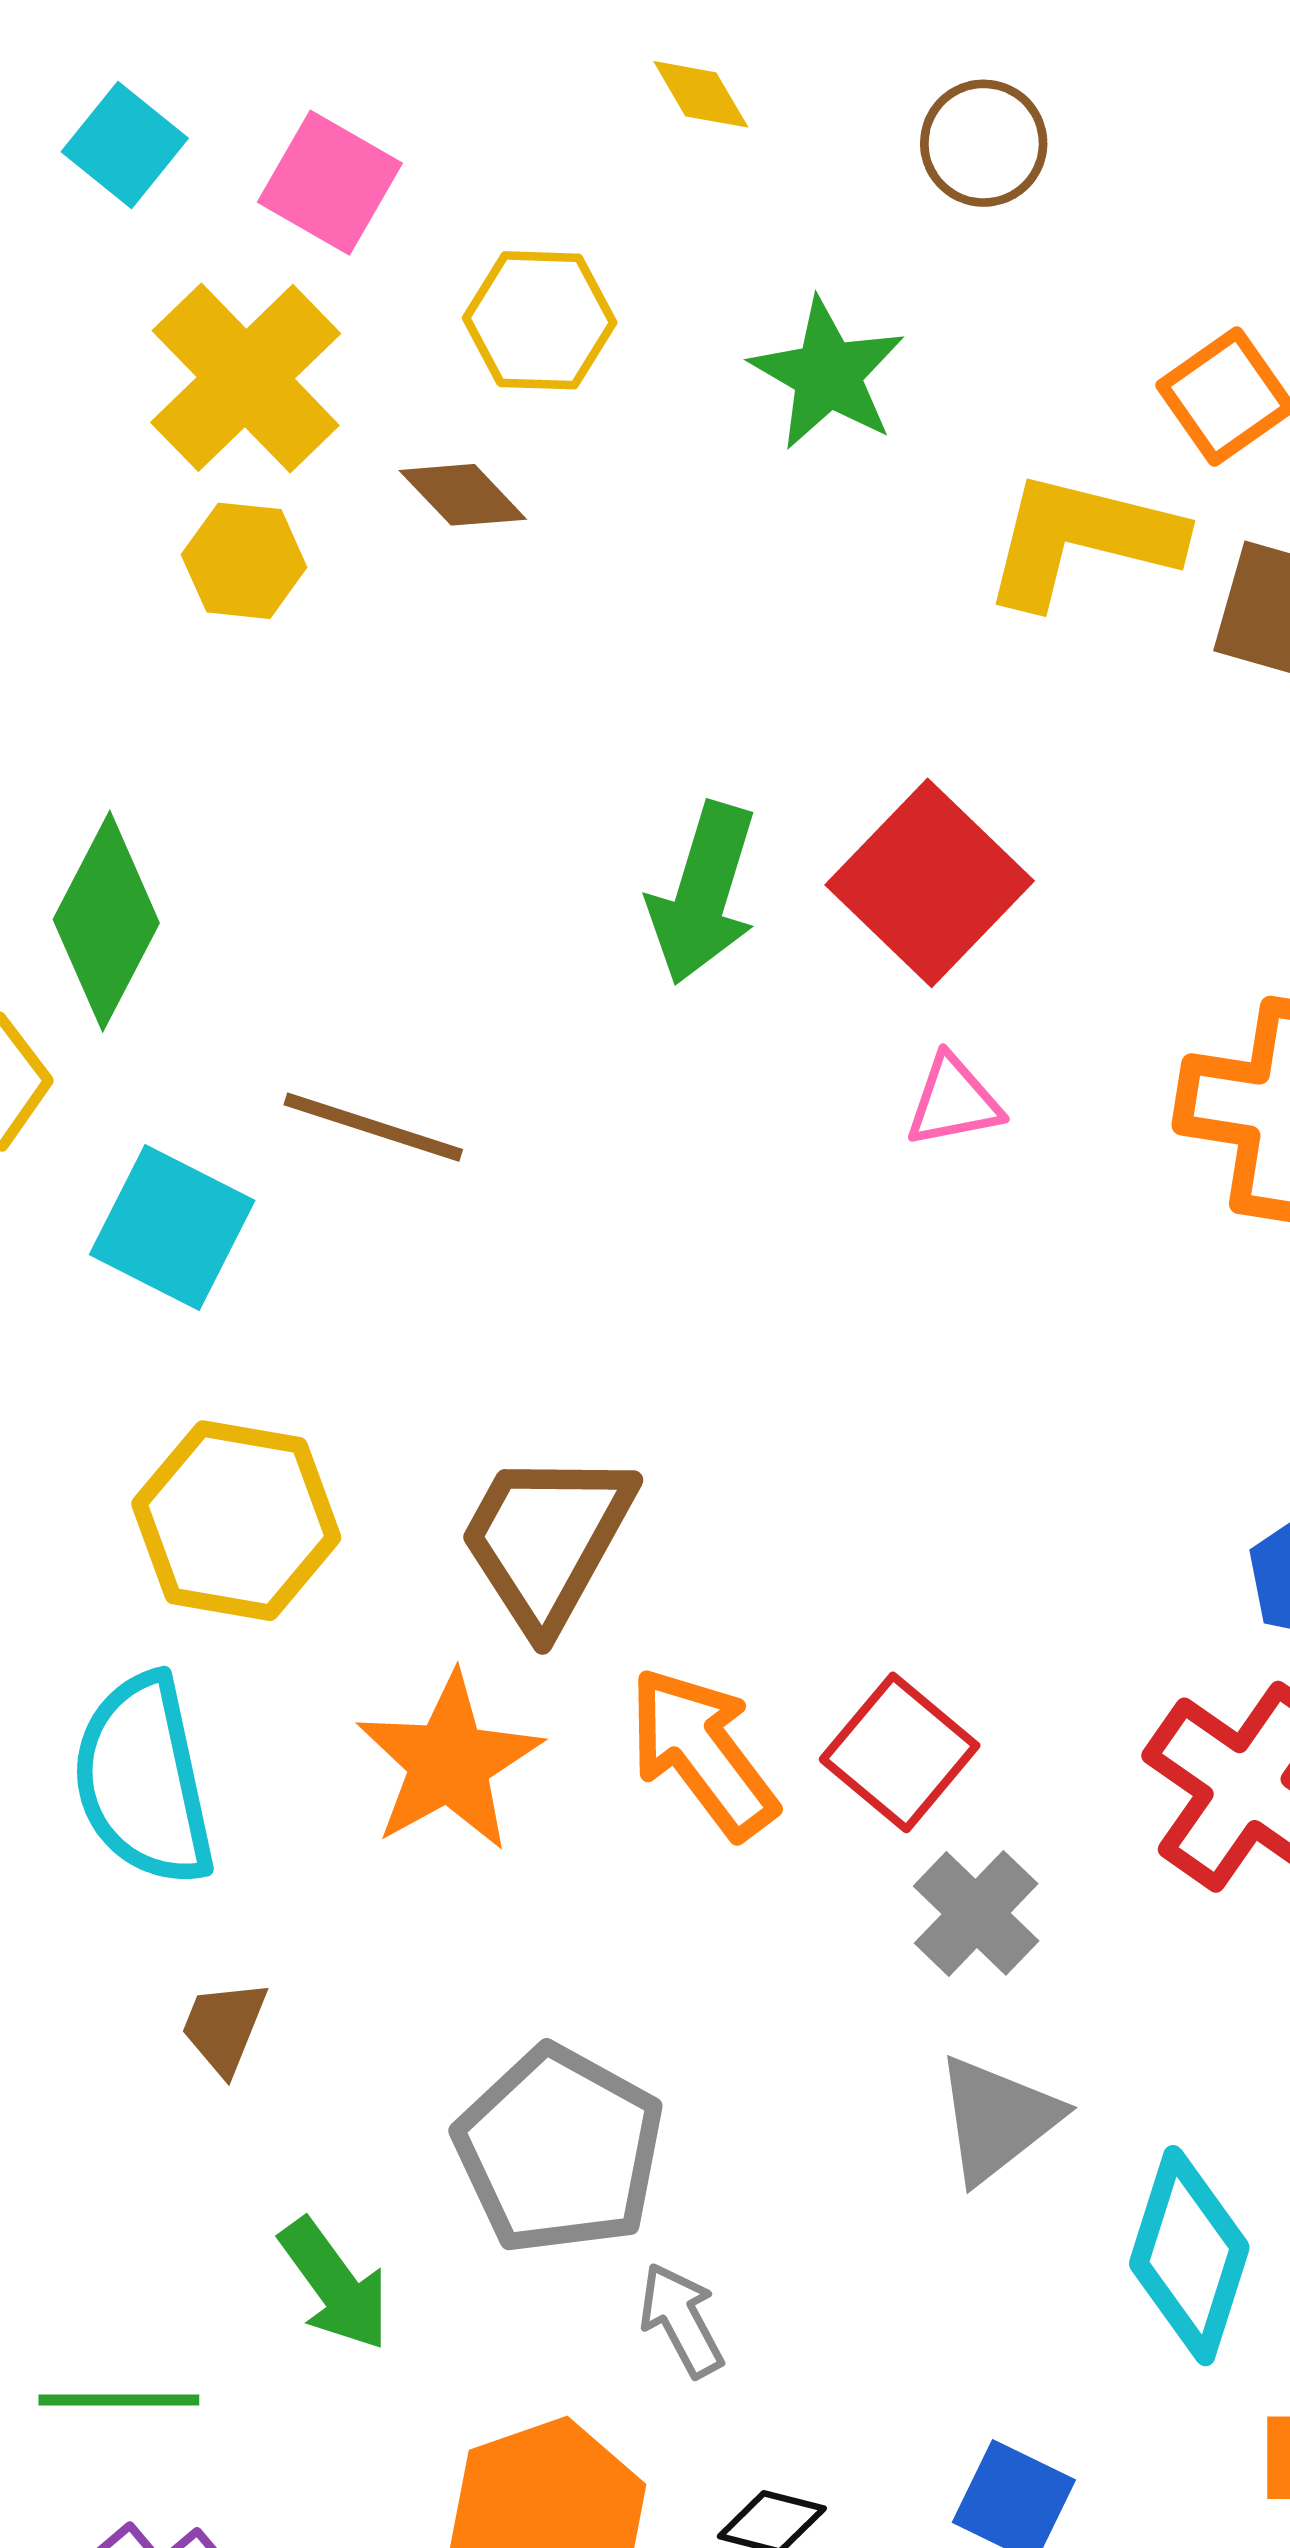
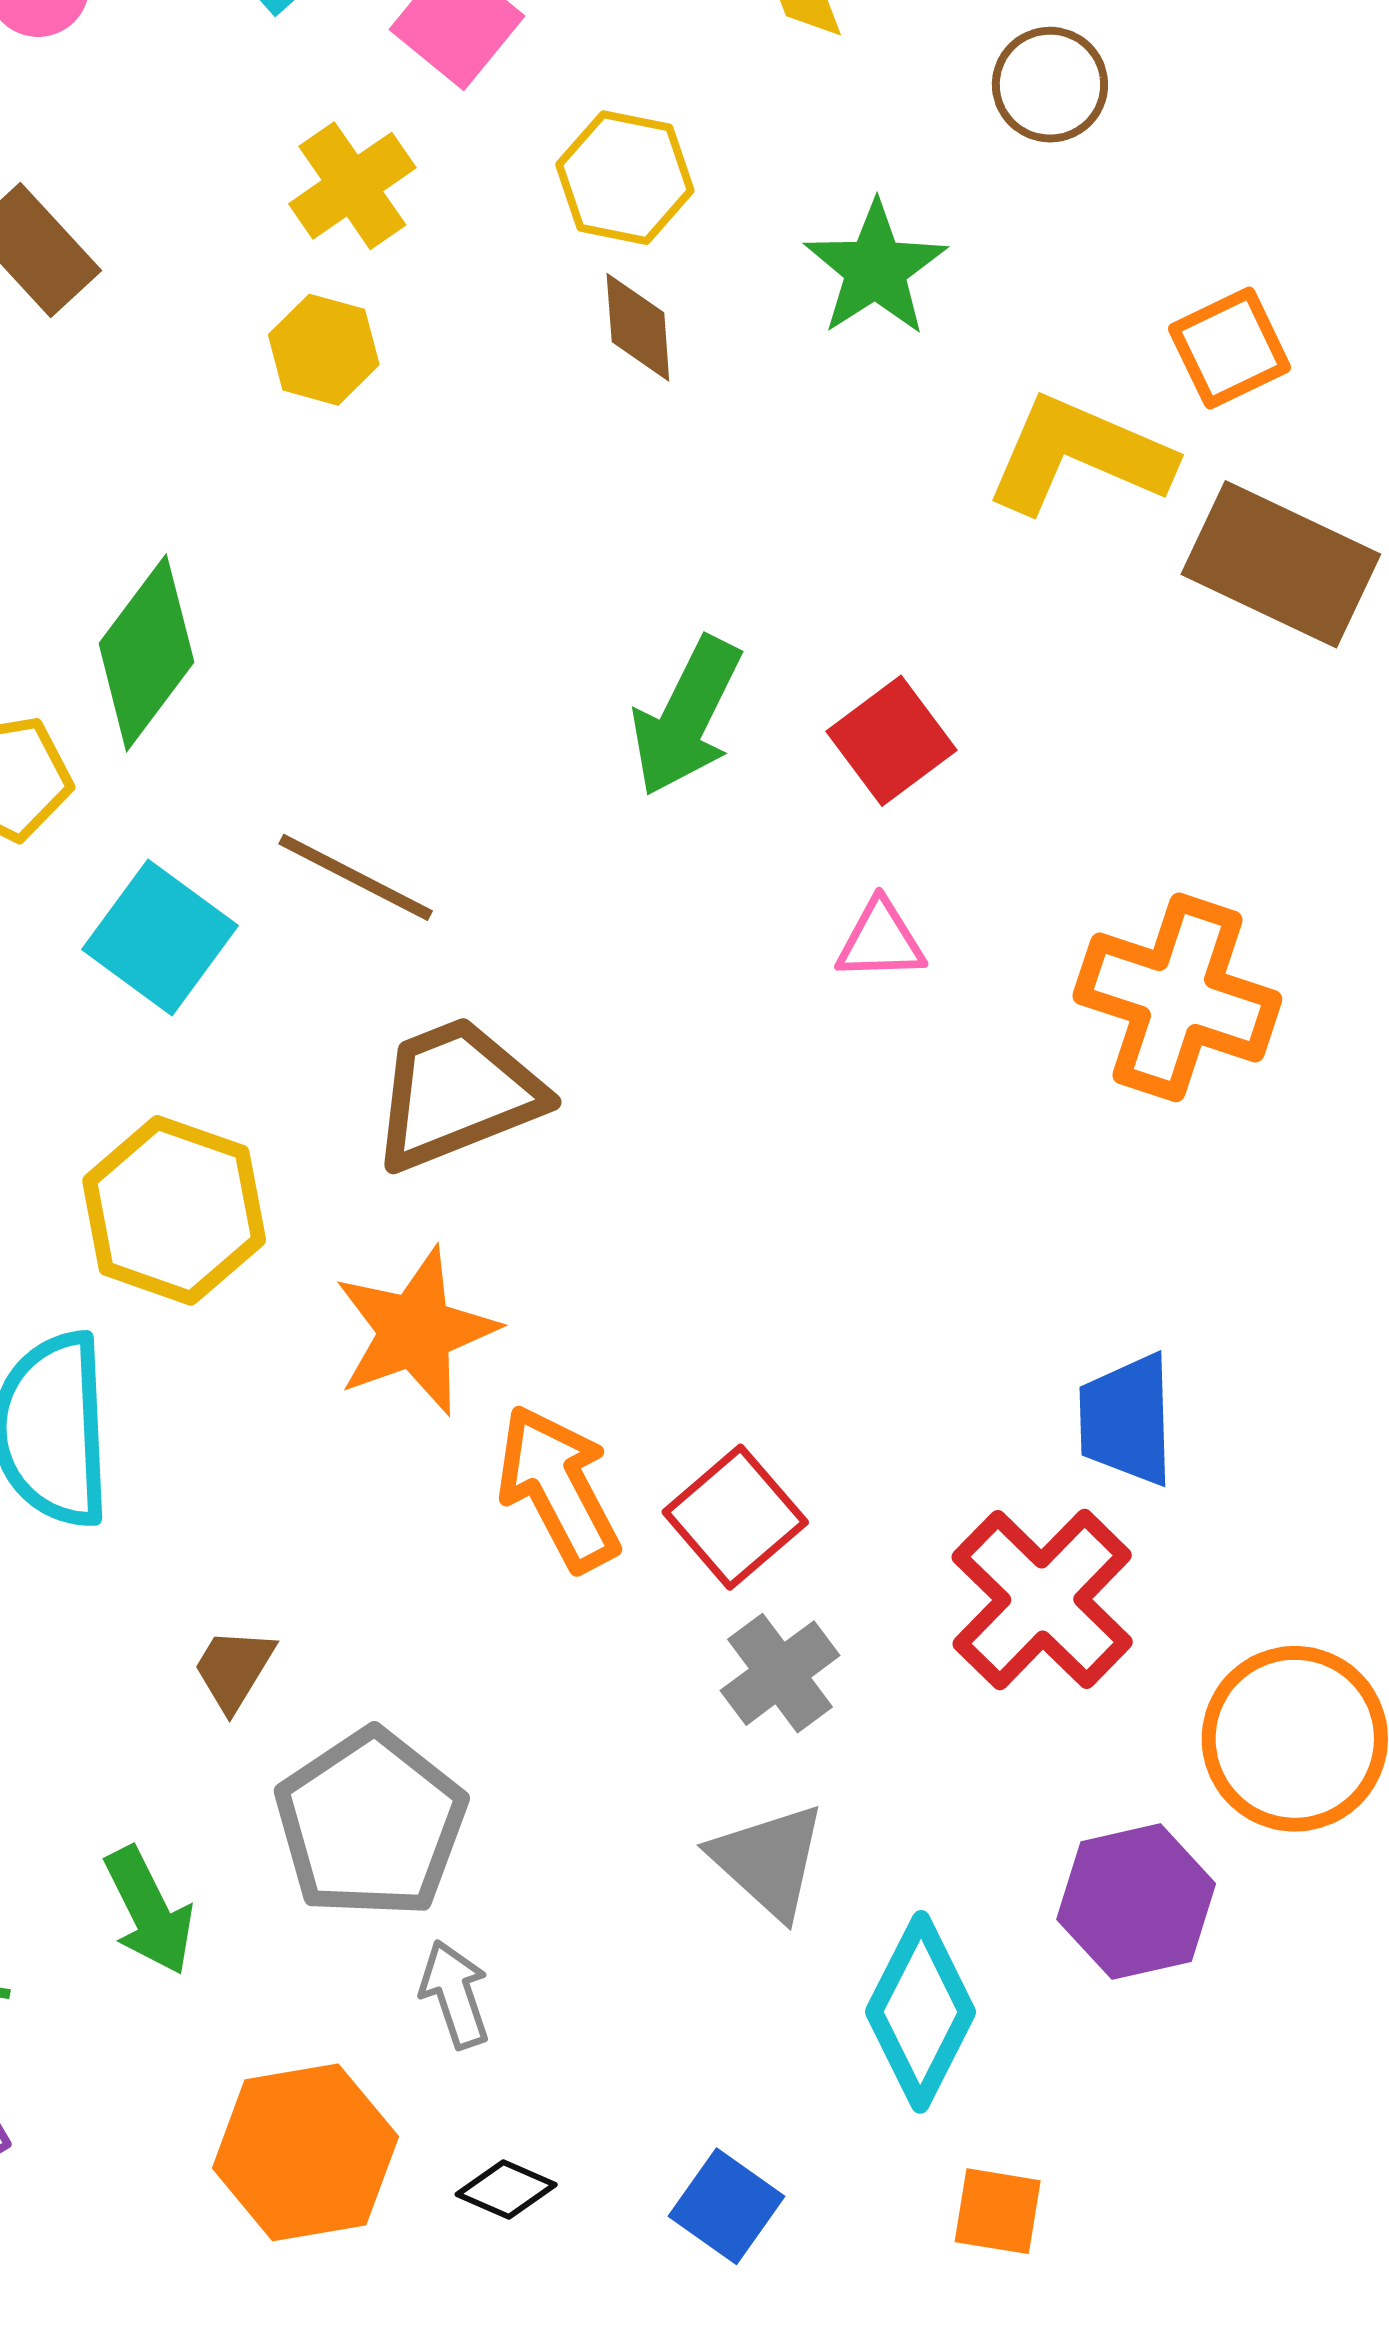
yellow cross: (246, 378) -> (352, 186), size x0.7
brown diamond: (463, 495) -> (638, 327), moved, turned 30
red square: (930, 883) -> (892, 741), size x0.7
brown trapezoid: (546, 1540) -> (457, 1094), moved, turned 30
orange star: (449, 1762) -> (415, 1331), moved
brown trapezoid: (224, 2027) -> (234, 1669), moved
gray triangle: (997, 2119) -> (768, 1861), turned -49

